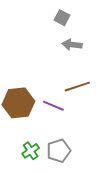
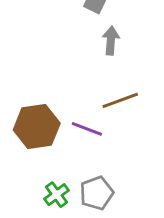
gray arrow: (72, 45) -> (111, 41), turned 90

